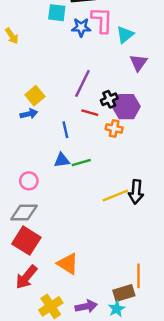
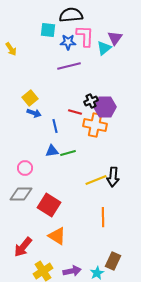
purple triangle: (138, 63) -> (115, 38), moved
purple line: (82, 83) -> (69, 66), moved, turned 50
blue arrow: (29, 114) -> (34, 113), moved, turned 32
orange cross: (114, 128) -> (95, 125), size x1.6
red square: (26, 241) -> (49, 205), moved
orange line: (138, 276) -> (103, 217), moved
brown rectangle: (124, 293) -> (113, 261), moved, turned -48

